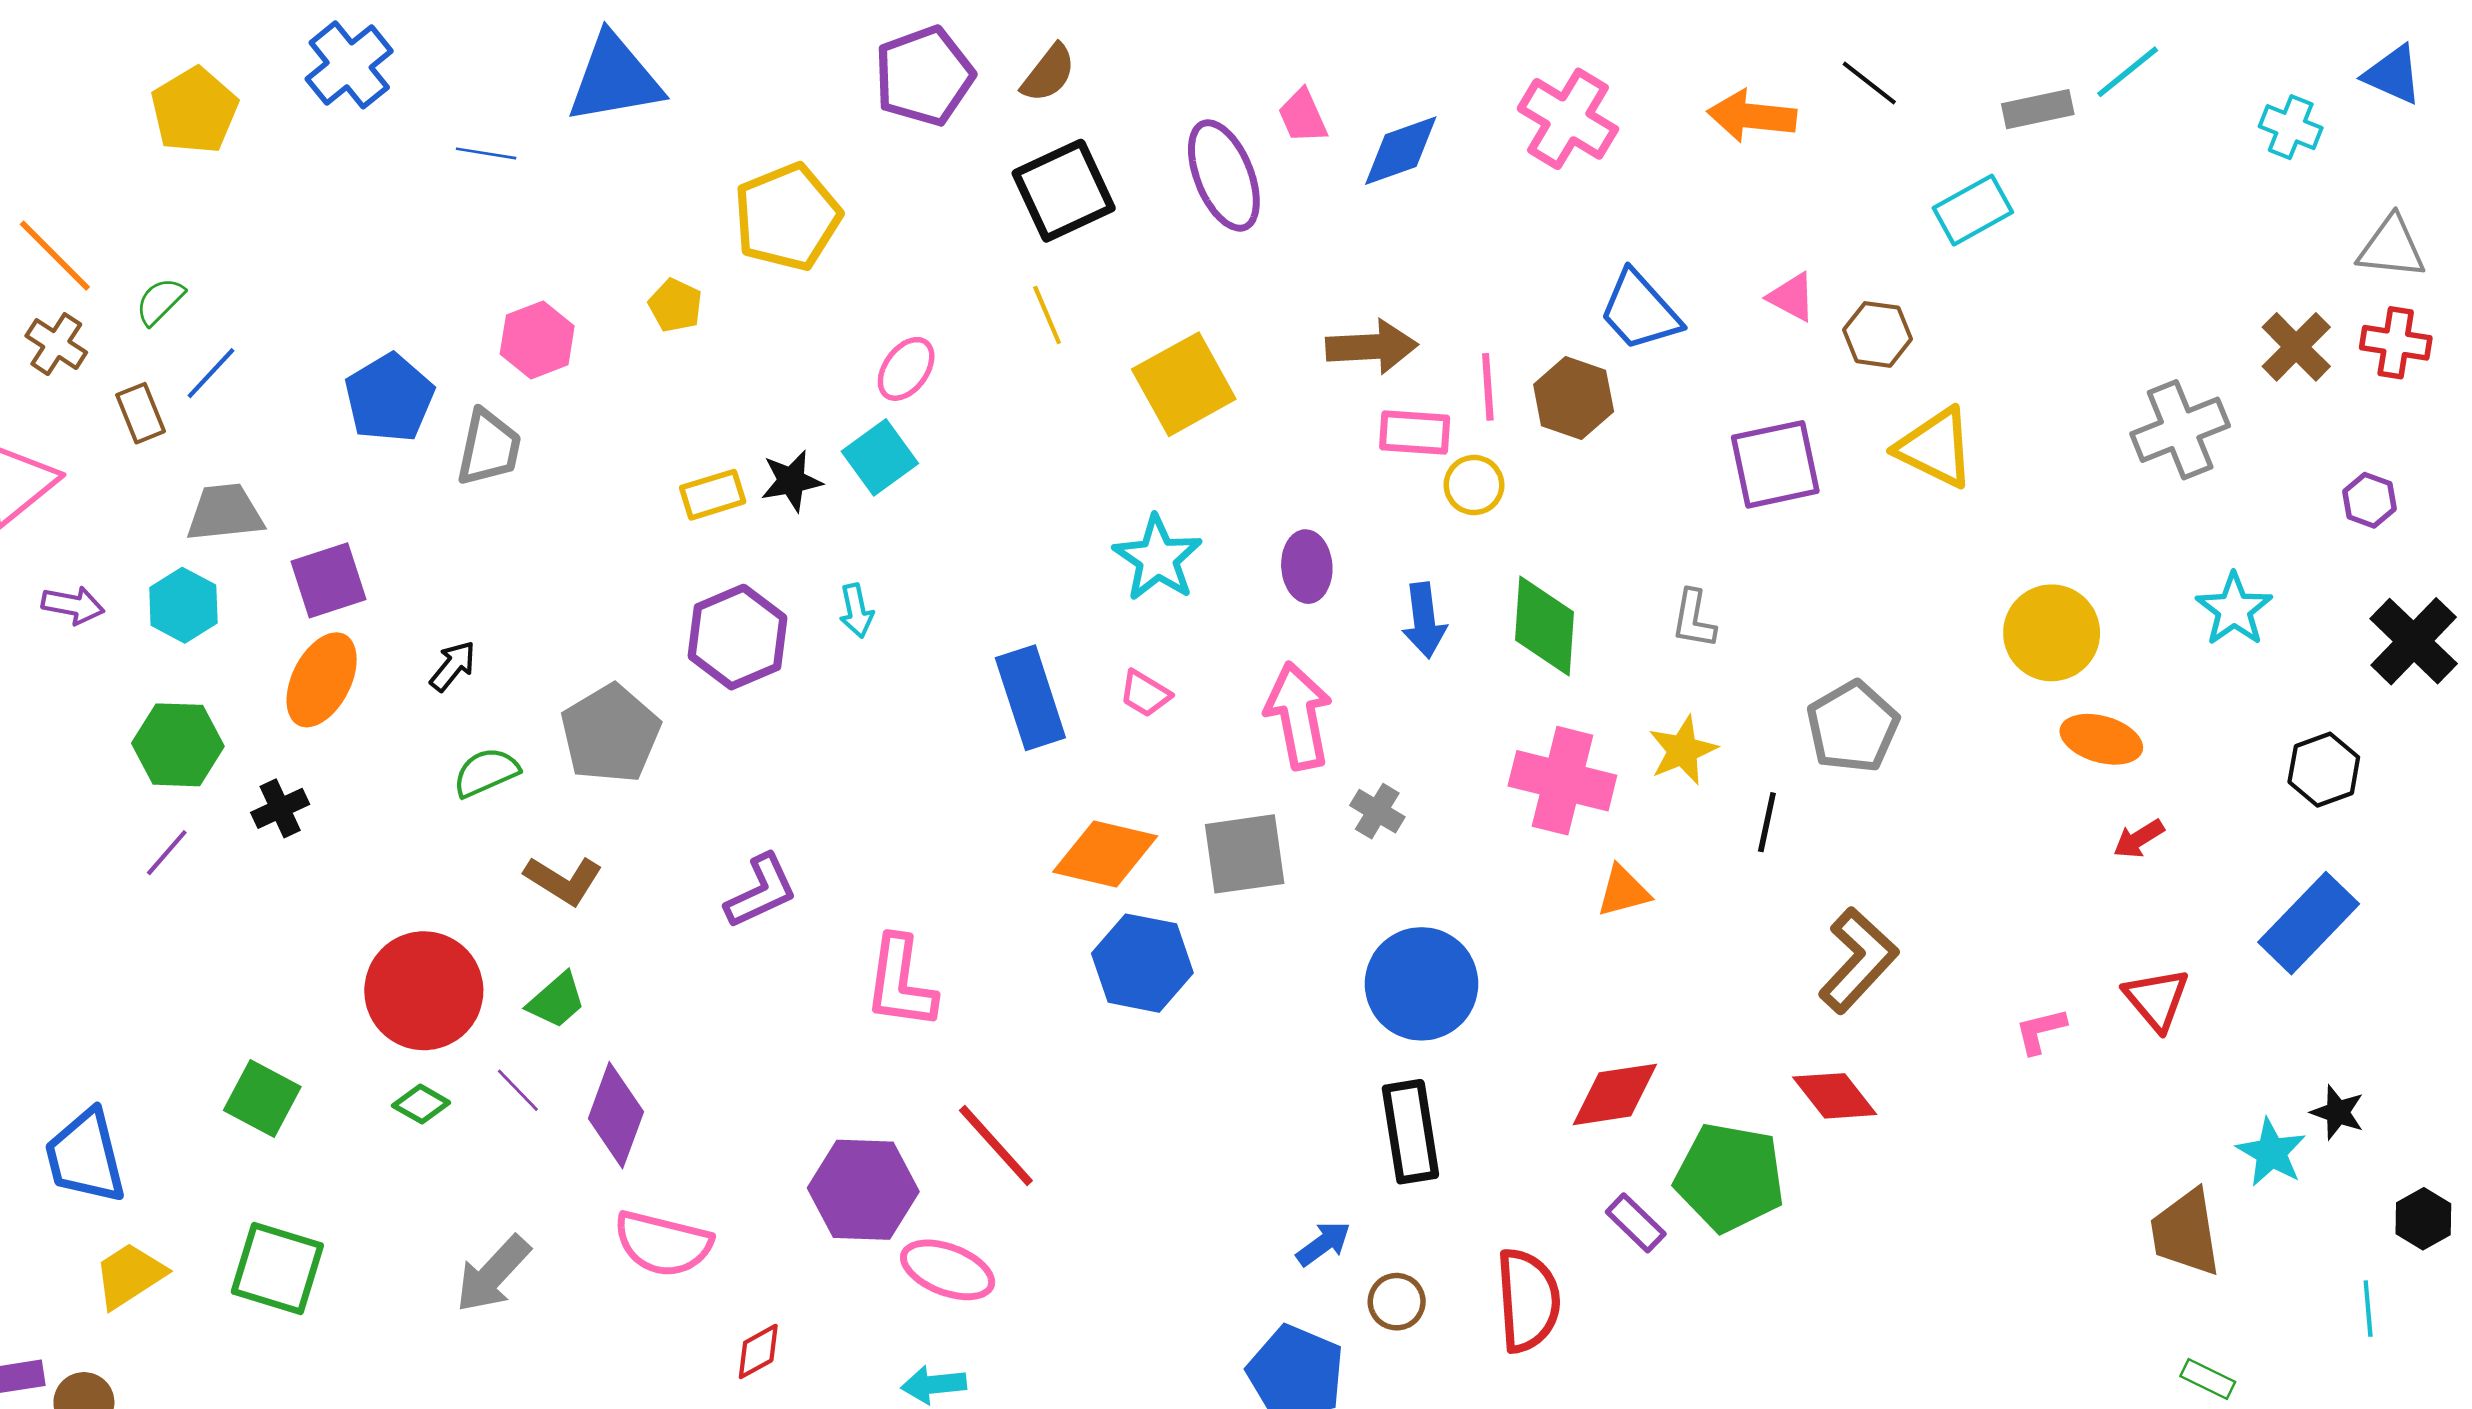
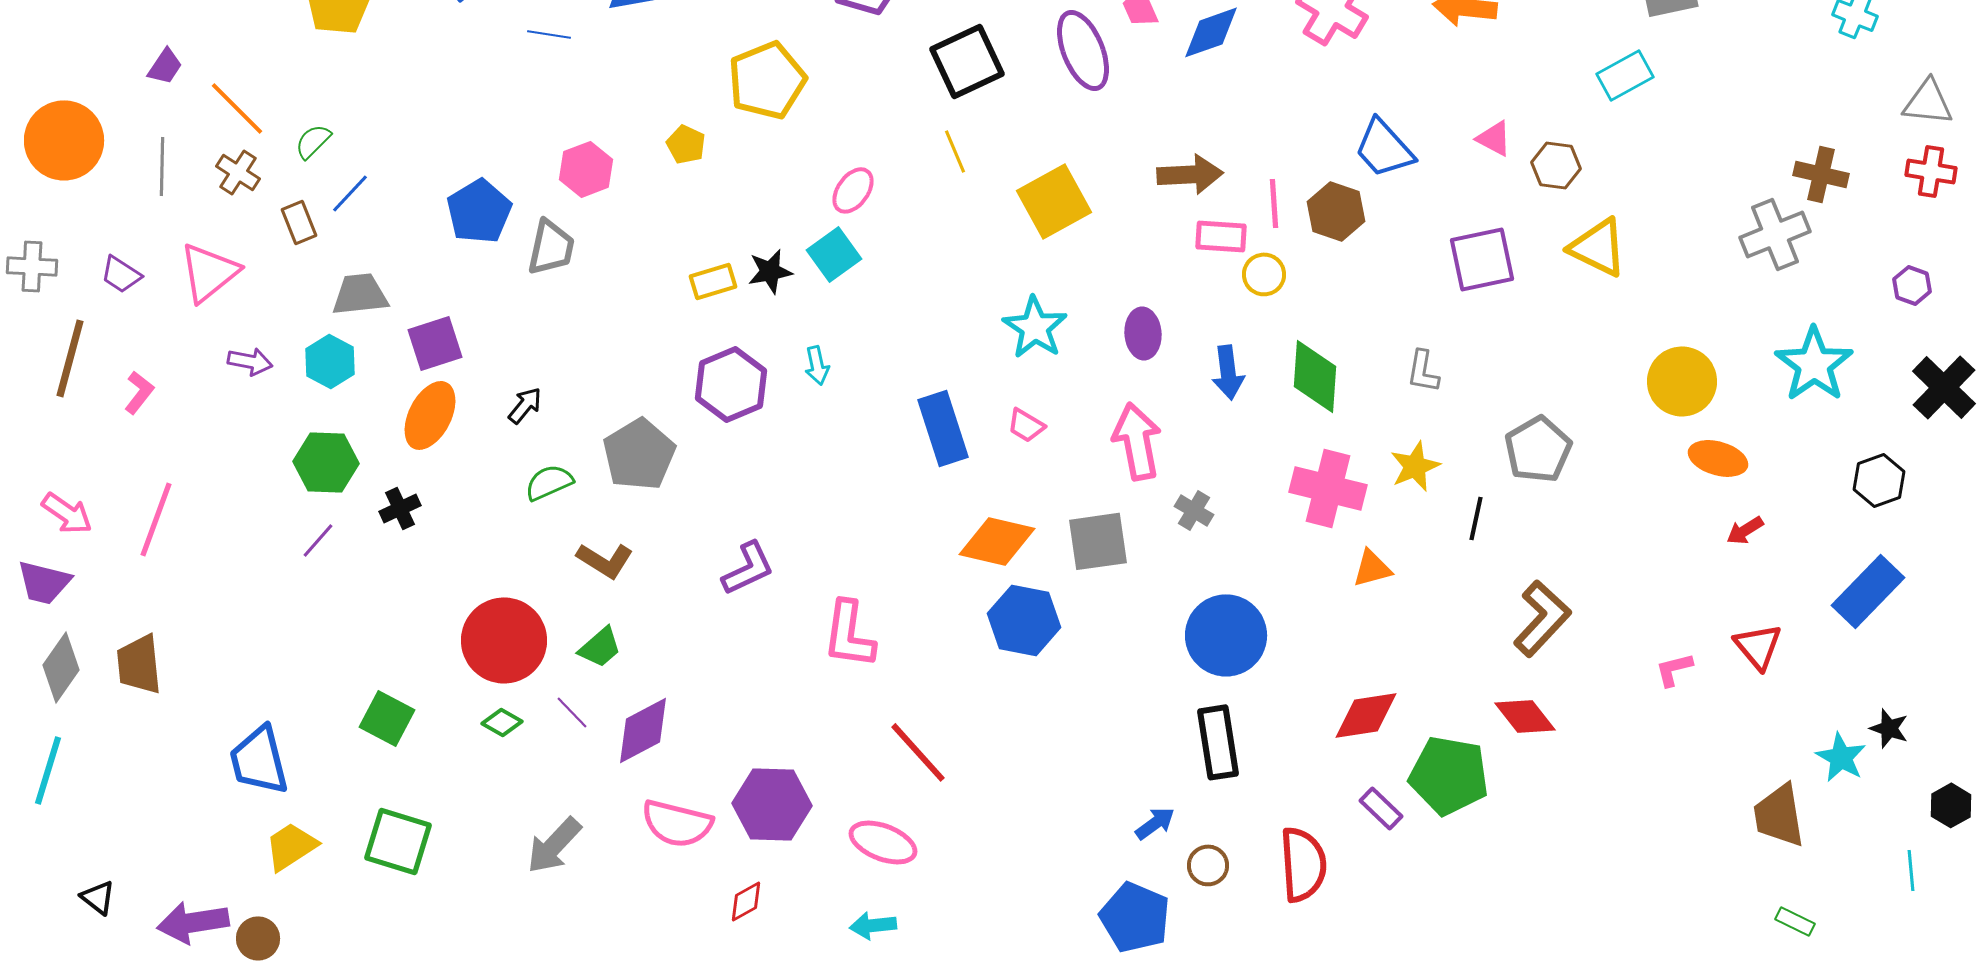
brown cross: (2296, 347) -> (1821, 174), moved, turned -32
cyan star: (2234, 609) -> (1814, 364), size x1.4
purple diamond: (616, 1115) -> (643, 730), turned 42
purple hexagon: (863, 1190) -> (772, 804), moved

